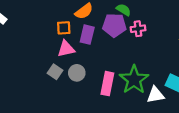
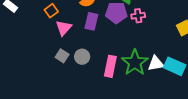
orange square: (64, 28) -> (51, 11), moved, turned -32
pink triangle: (66, 49) -> (64, 28), moved, turned -36
white triangle: (155, 95) -> (156, 64), moved

